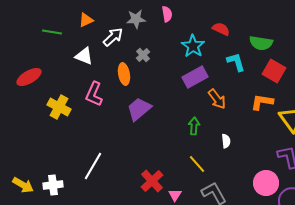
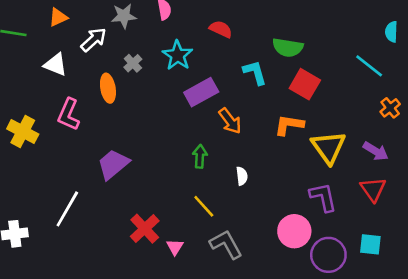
red semicircle: (221, 29) -> (221, 29), moved
cyan star: (193, 46) -> (178, 55), moved
purple trapezoid: (139, 109) -> (113, 164), moved

